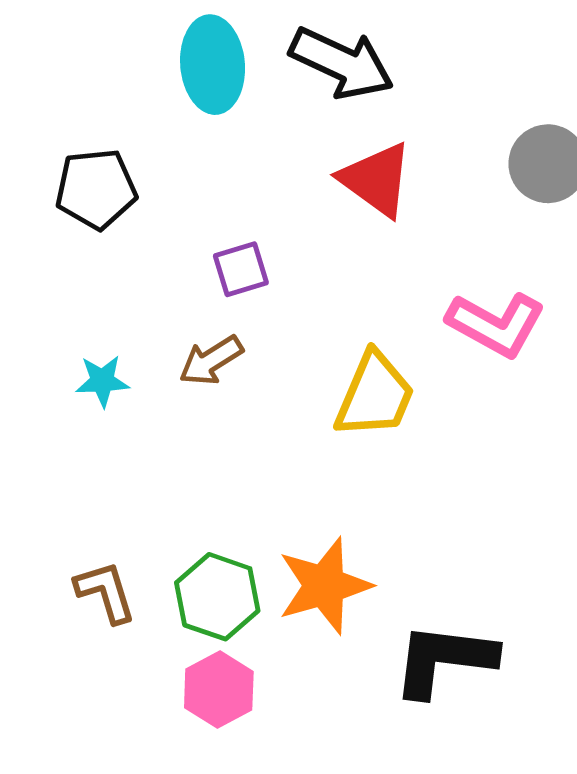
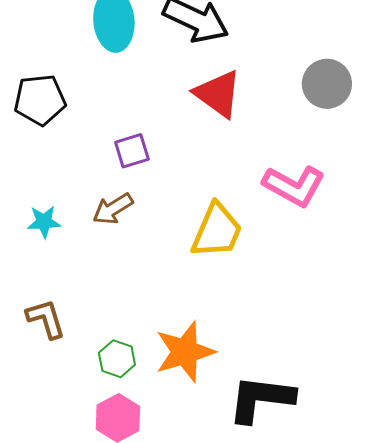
brown L-shape: (105, 592) -> (46, 319), moved
green hexagon: (217, 597) -> (117, 359), size x0.7

